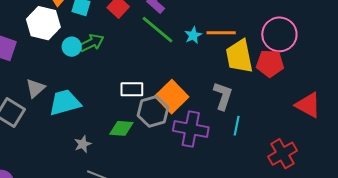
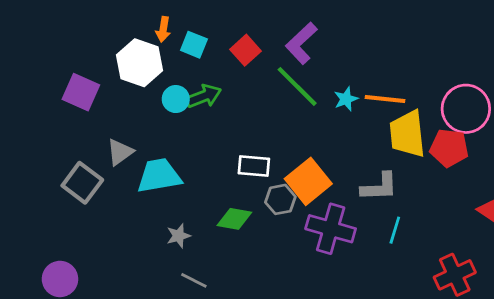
gray L-shape: (223, 96) -> (379, 187), turned 64
gray hexagon: (153, 111) -> (280, 199), size x0.7

